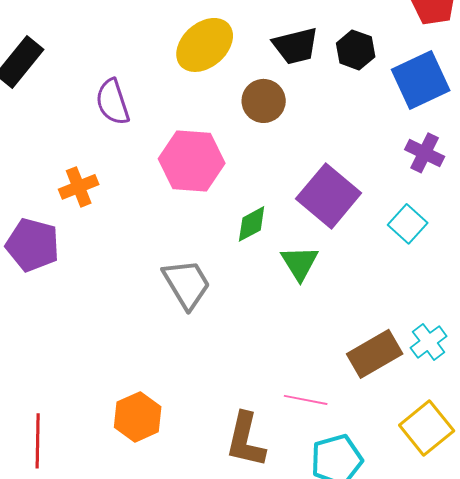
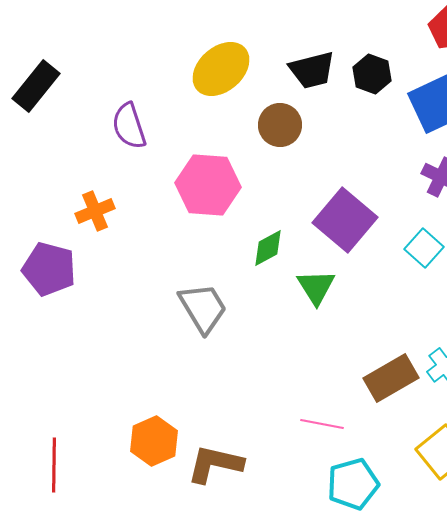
brown L-shape: (246, 440) -> (215, 464), moved, turned 90

